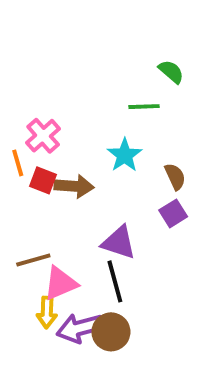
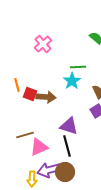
green line: (144, 107) -> (78, 67), moved
pink cross: (43, 136) -> (43, 44), moved
yellow arrow: (47, 312) -> (32, 179), moved

